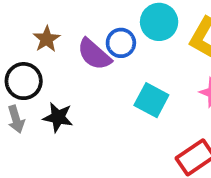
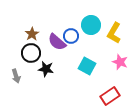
black circle: (24, 81) -> (31, 53), moved
black star: (58, 117) -> (46, 69), moved

